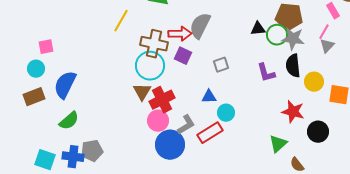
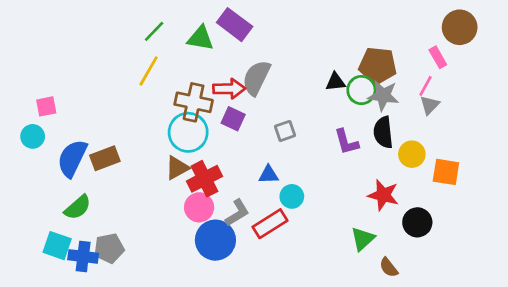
brown triangle: (142, 92) -> (177, 168), turned 30
brown rectangle: (34, 97) -> (105, 158), moved
cyan square: (45, 160) -> (57, 246), moved

